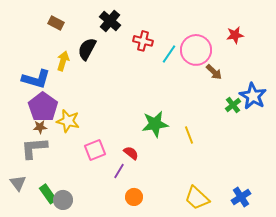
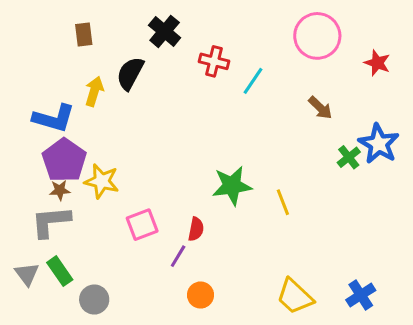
brown rectangle: (56, 23) -> (84, 34), turned 56
red star: (235, 35) -> (377, 63), moved, turned 30
pink circle: (196, 50) -> (317, 36), moved
red semicircle: (131, 153) -> (196, 229), turned 63
green rectangle: (48, 194) -> (60, 271), moved

